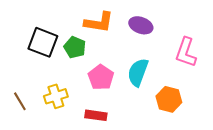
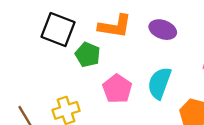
black square: (43, 42) -> (58, 30), moved

